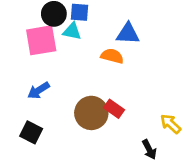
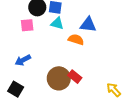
cyan triangle: (72, 31) -> (57, 23), moved
pink square: (41, 40) -> (27, 25), size x0.6

